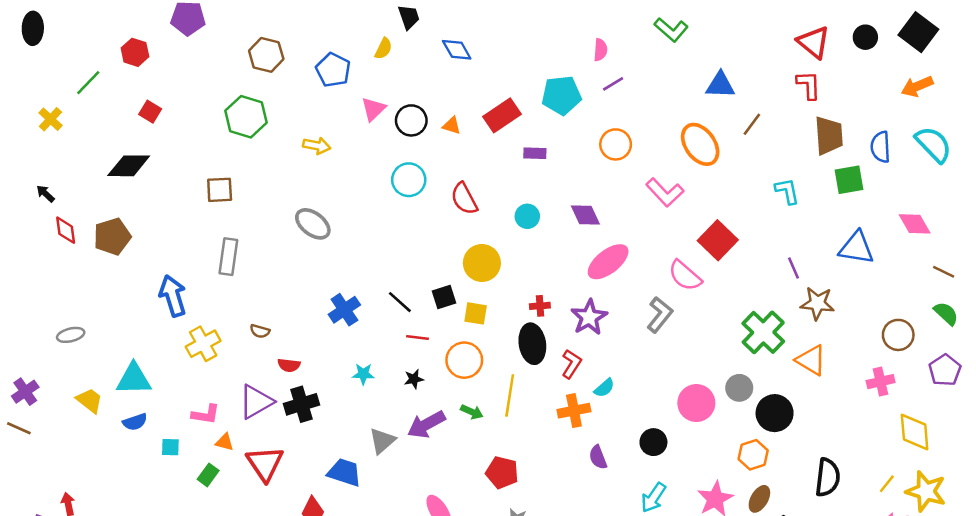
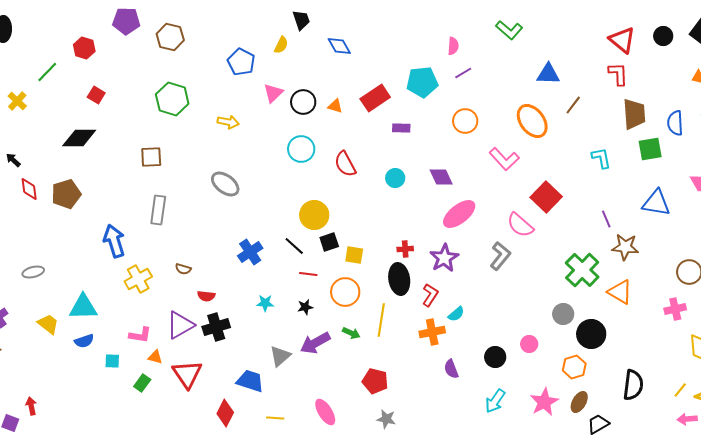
brown hexagon: (266, 55) -> (170, 37), moved
yellow circle: (482, 263) -> (314, 215), moved
pink circle: (696, 403) -> (529, 344), moved, size x0.6

